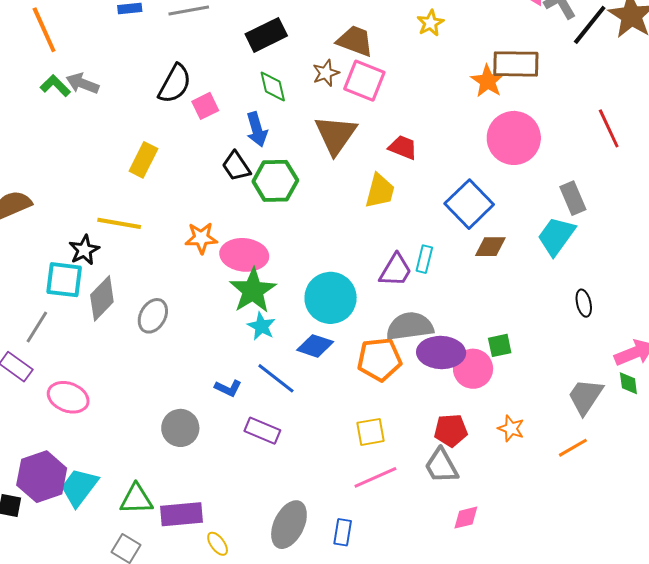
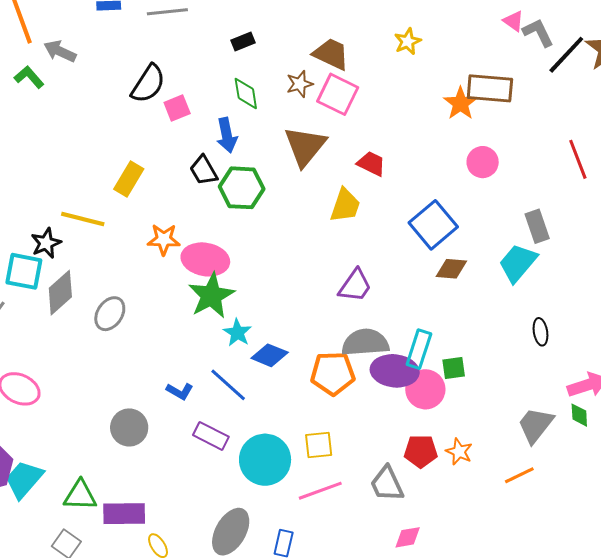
black rectangle: (266, 35) -> (243, 42), size x0.6
gray arrow: (83, 84) -> (60, 51), moved
pink circle: (514, 138) -> (483, 162), size x0.6
yellow rectangle: (143, 160) -> (129, 179), moved
cyan rectangle: (424, 259) -> (419, 349), moved, size x1.4
cyan circle: (331, 298) -> (265, 460), moved
cyan star: (261, 326) -> (237, 333), moved
red pentagon: (451, 430) -> (421, 451), moved

